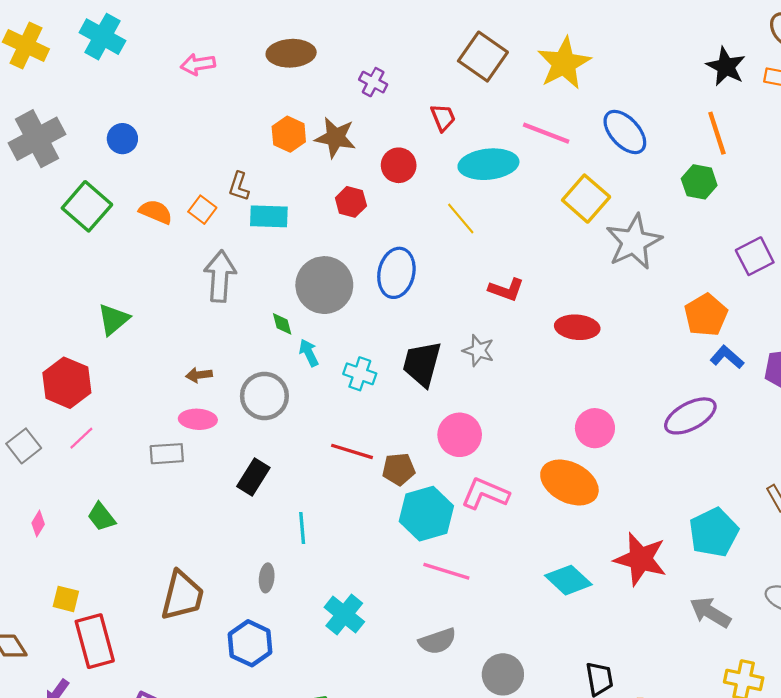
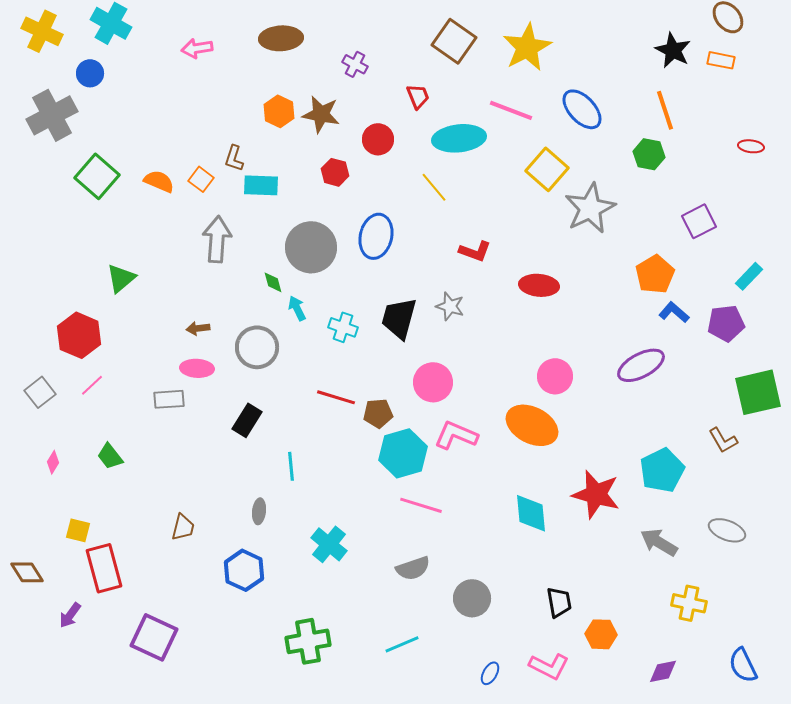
blue circle: (122, 139) -> (90, 73), moved
cyan diamond: (568, 580) -> (531, 513), turned 42
brown trapezoid: (182, 596) -> (183, 527), size x0.6

